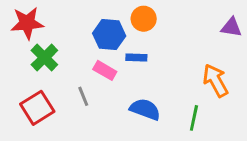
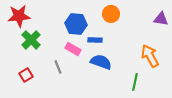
orange circle: (144, 19) -> (111, 14), moved
red square: (37, 108) -> (26, 75), size x0.6
blue semicircle: (145, 109) -> (101, 62), moved

